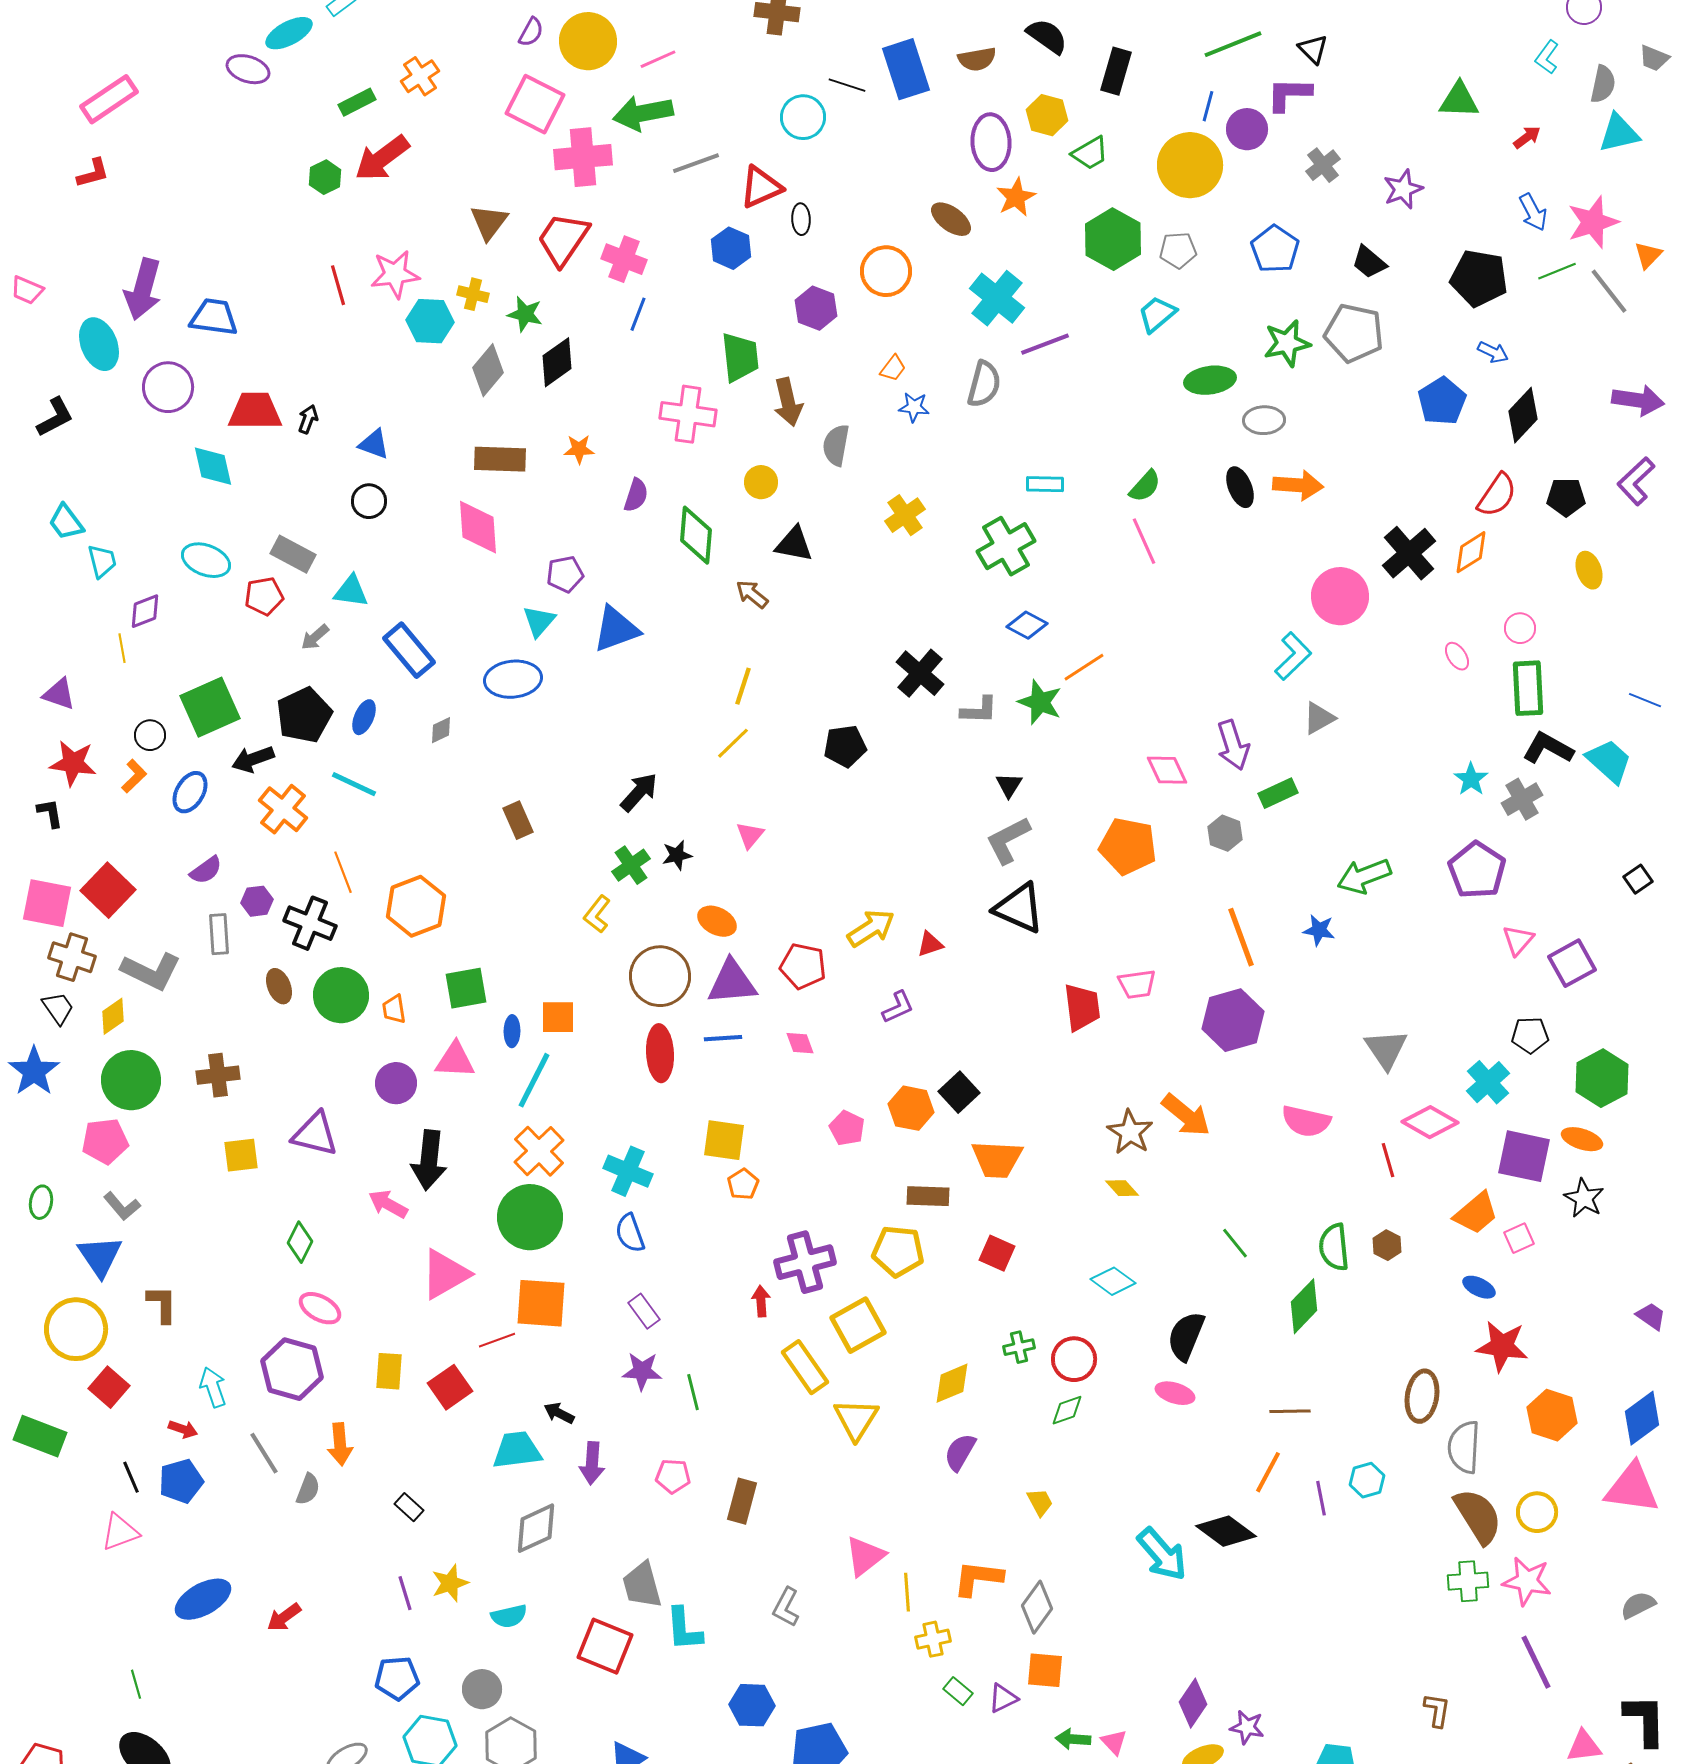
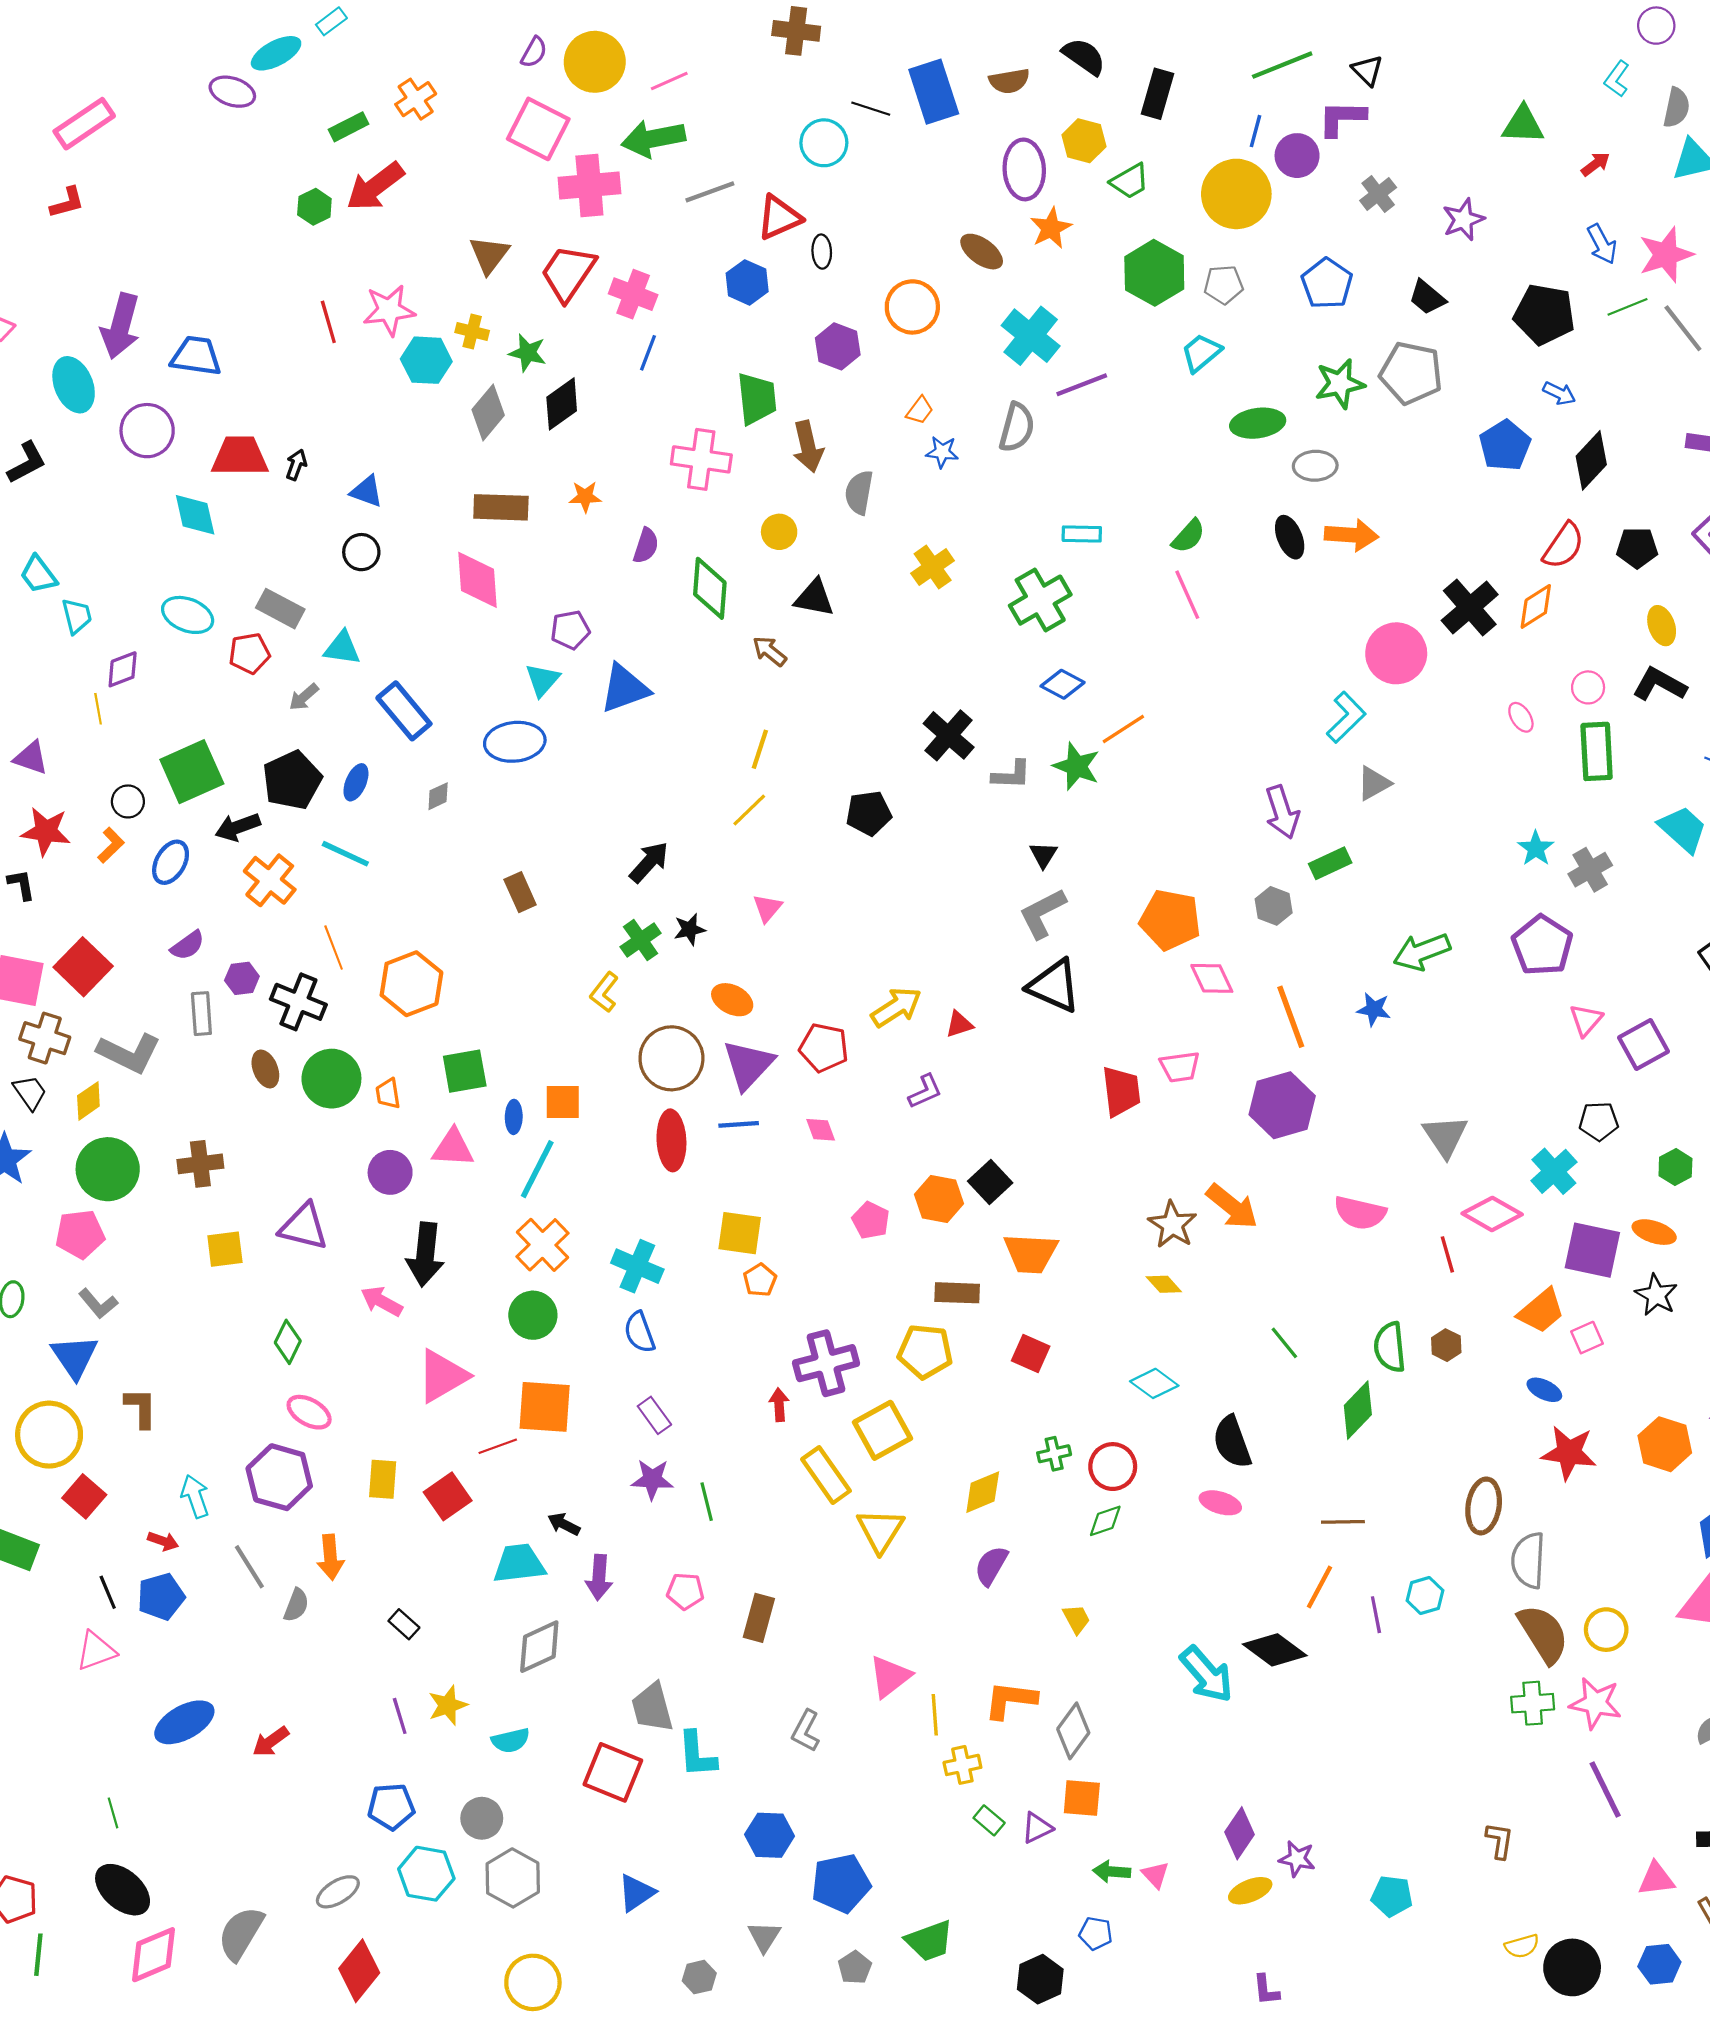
black L-shape: (1548, 748) -> (1659, 684), moved
pink diamond: (1167, 770) -> (1212, 978), moved
purple triangle: (732, 982) -> (748, 1065), turned -42
green hexagon: (1602, 1078) -> (1675, 1167), size x0.6
green circle: (530, 1217) -> (533, 1315), size x0.7
black semicircle: (1186, 1336) -> (1232, 1442), turned -42
orange hexagon: (1552, 1415) -> (1665, 1444), moved

